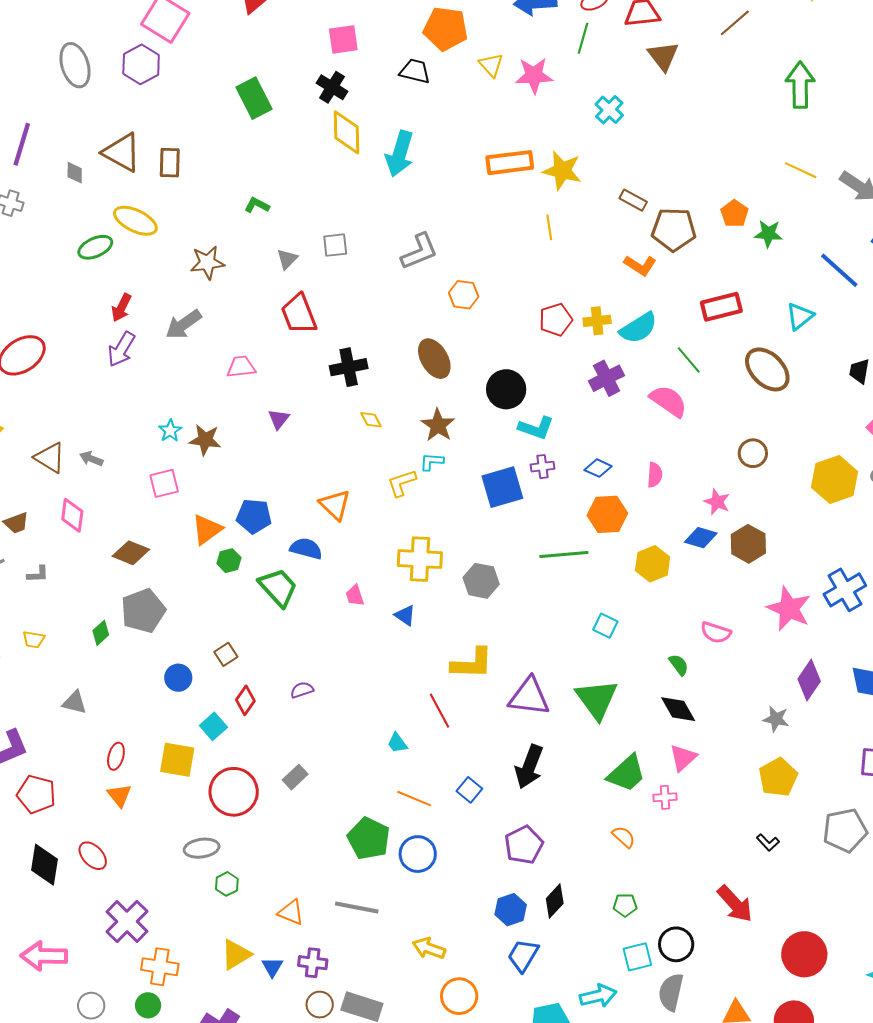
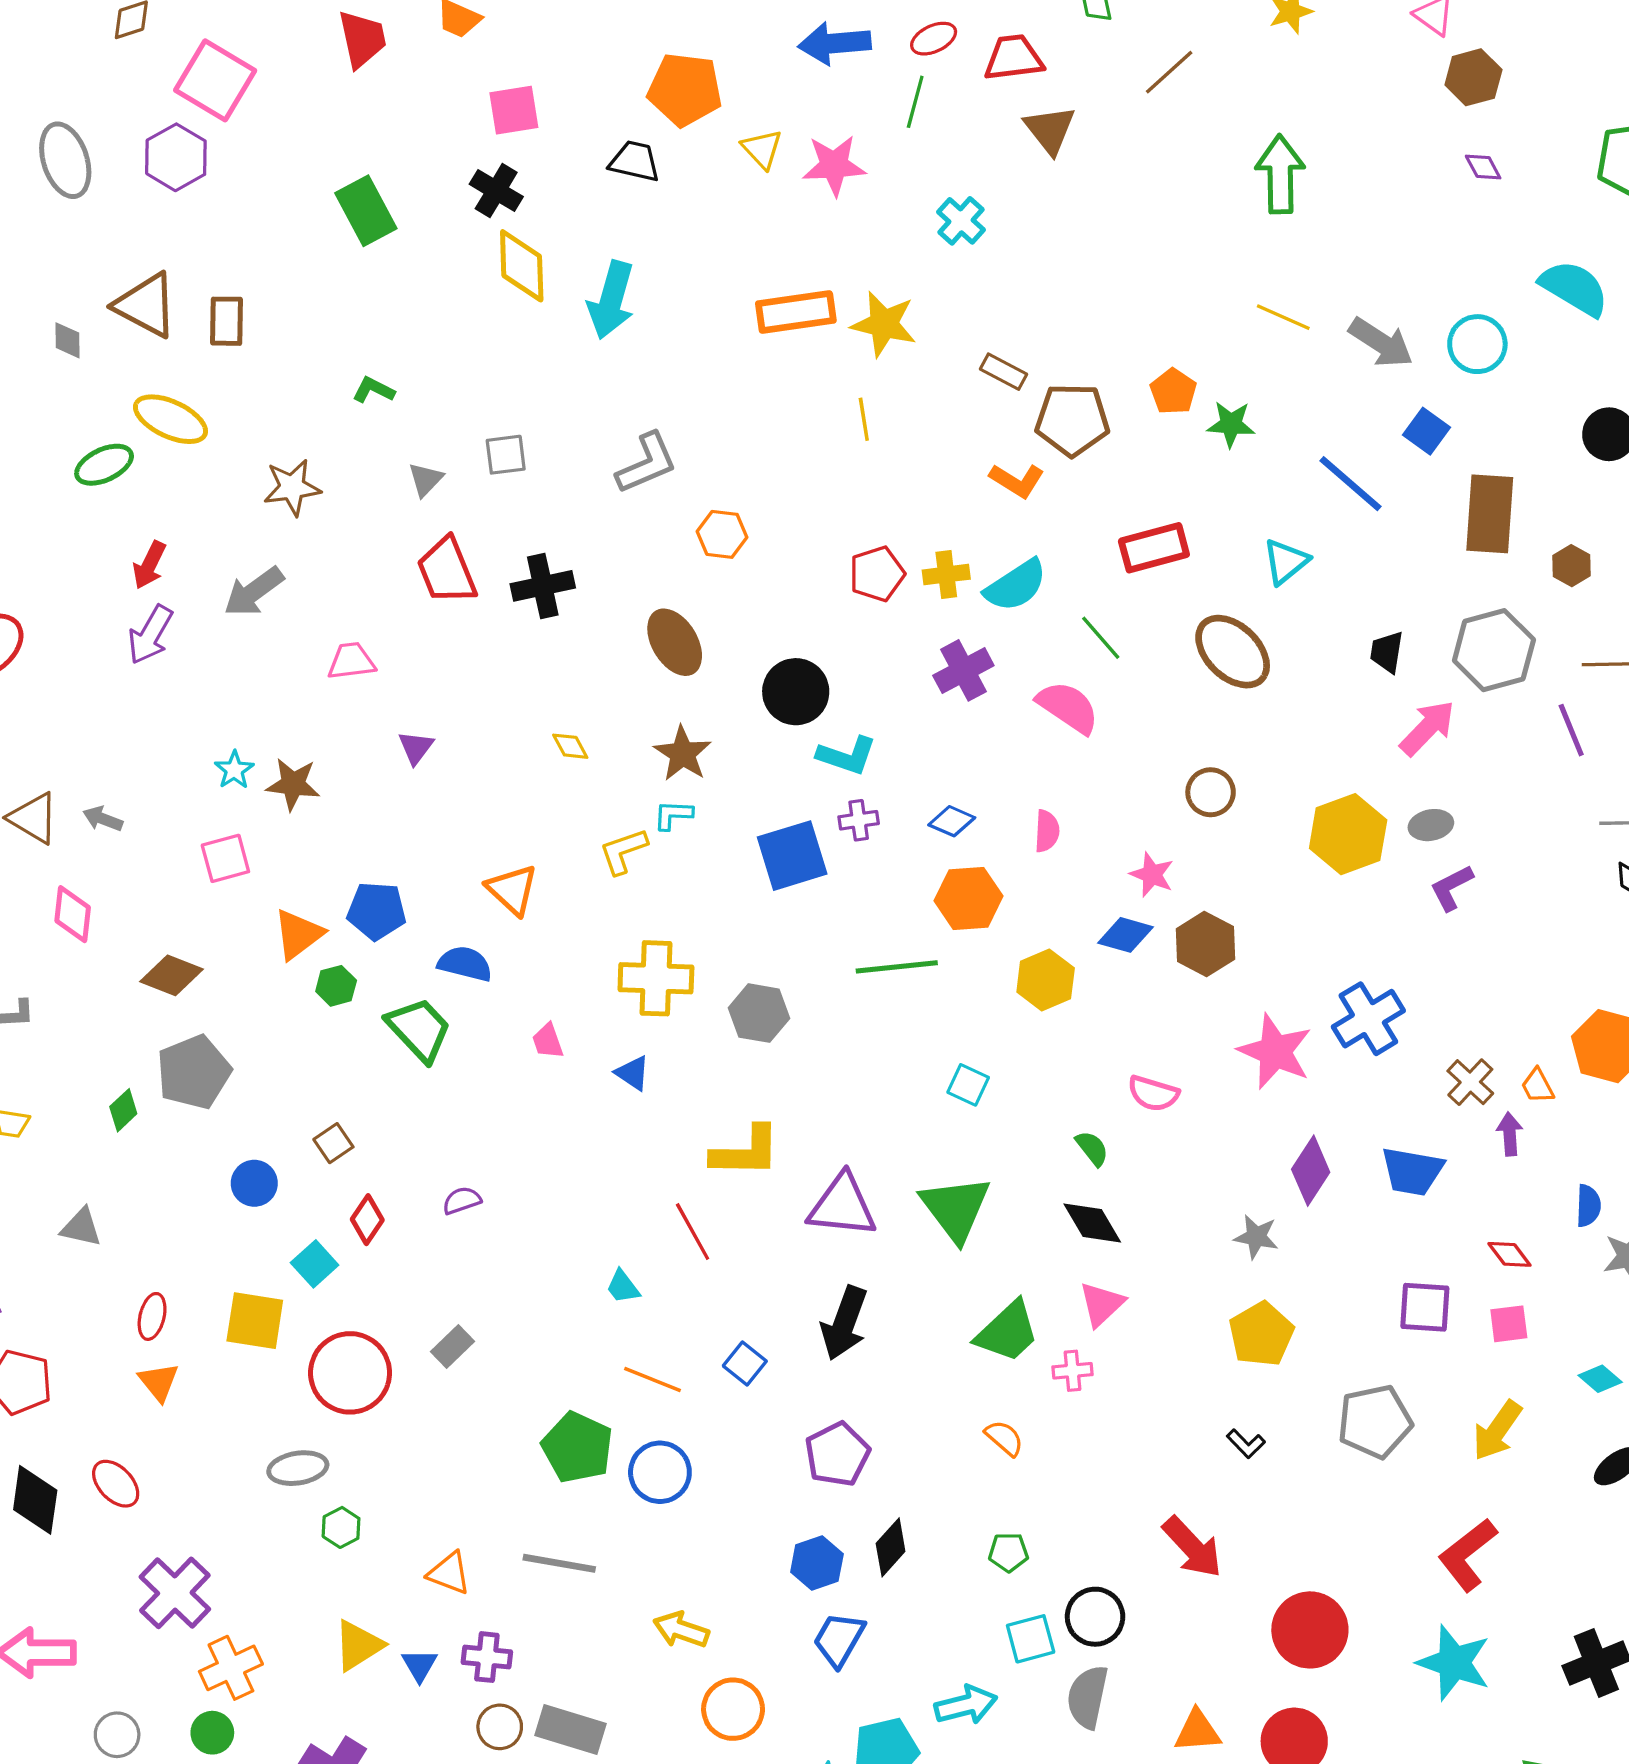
black cross: (349, 367) -> (543, 586), moved
orange cross: (160, 967) -> (231, 1668), turned -33

